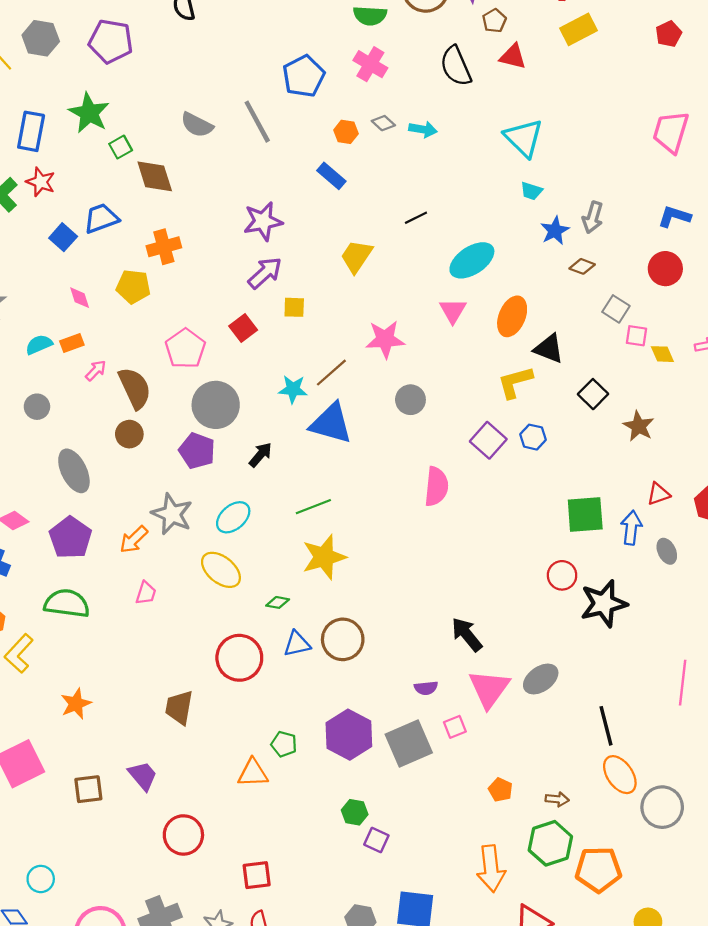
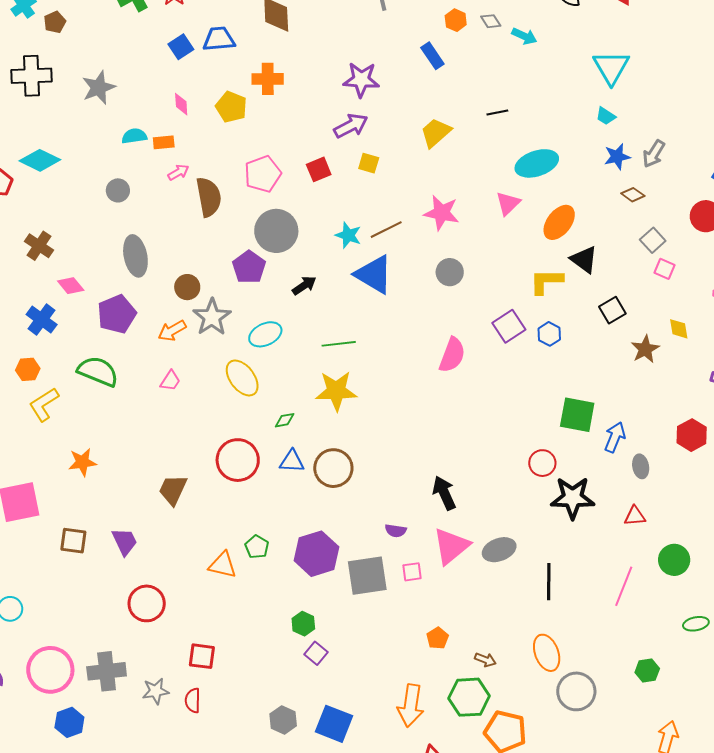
yellow diamond: (662, 354) -> (679, 329), moved
brown circle: (129, 434) -> (187, 287), moved
red triangle: (658, 494) -> (635, 516), moved
green diamond: (278, 602) -> (285, 420), turned -35
black line: (606, 726) -> (549, 582), moved

